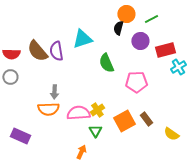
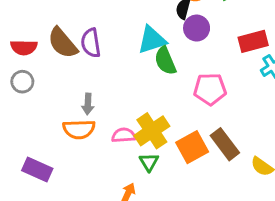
cyan triangle: (82, 39) -> (152, 40), moved
purple circle: (140, 41) -> (197, 28), moved
yellow cross: (97, 110) -> (152, 131), size x1.6
pink semicircle: (78, 113) -> (124, 135), size x0.7
brown rectangle: (146, 119) -> (225, 144), size x1.5

